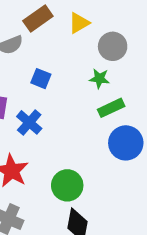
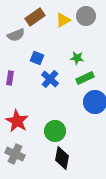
gray circle: (113, 46) -> (86, 16), moved
blue cross: (29, 122) -> (50, 79), moved

